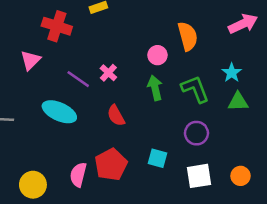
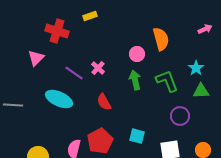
pink arrow: (243, 24) -> (205, 29), size x0.6
purple circle: (196, 133) -> (180, 116), moved

